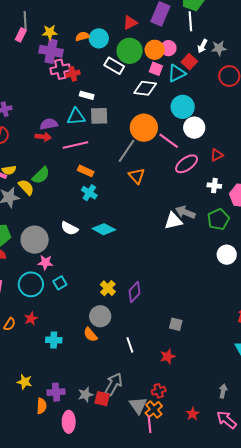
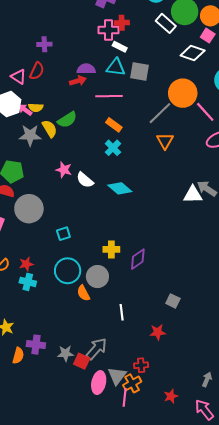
pink cross: (60, 69) -> (109, 30), moved
white rectangle: (87, 95) -> (120, 47), moved
red arrow: (43, 137) -> (78, 81), turned -35
gray circle: (35, 240) -> (29, 209), moved
pink star: (45, 262) -> (64, 170), moved
cyan circle: (31, 284) -> (68, 271), moved
yellow cross: (108, 288) -> (111, 249), turned 35
cyan cross: (54, 340) -> (28, 282), moved
pink ellipse: (69, 422) -> (99, 383), moved

